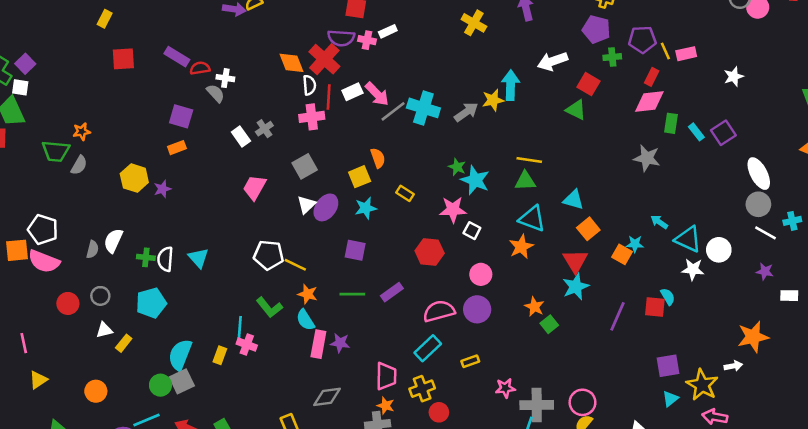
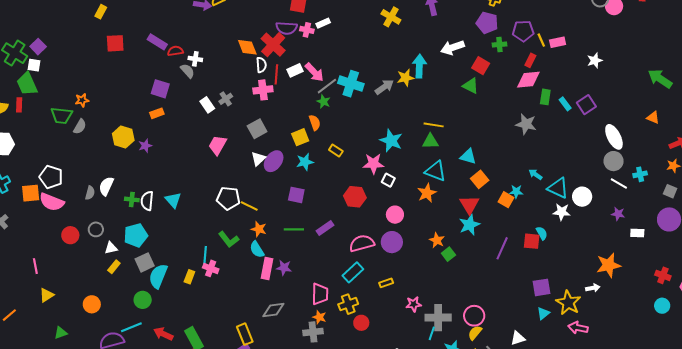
green star: (457, 167) -> (324, 102), moved
white triangle: (104, 330) -> (111, 248), moved
gray square: (182, 381) -> (145, 262), moved

